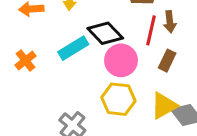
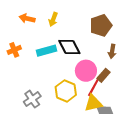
red line: (151, 30) -> (94, 87), moved
pink circle: (121, 60) -> (86, 71), moved

